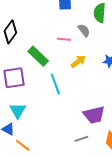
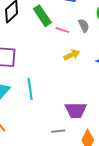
green rectangle: (38, 56) -> (42, 16), moved
cyan line: (55, 84) -> (30, 89), moved

